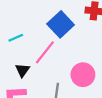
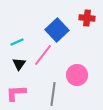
black triangle: (22, 70) -> (19, 64), moved

